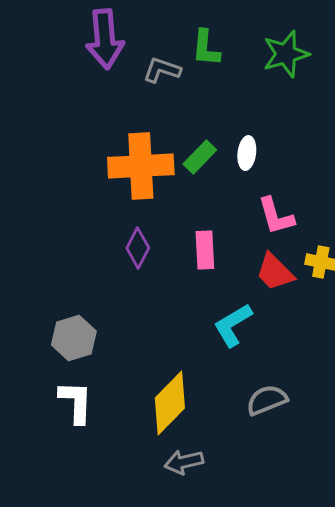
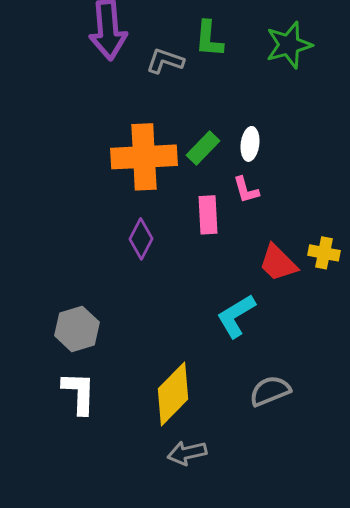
pink L-shape: (276, 216) -> (246, 190), moved, size x0.7
pink rectangle: (205, 250) -> (208, 215), moved

